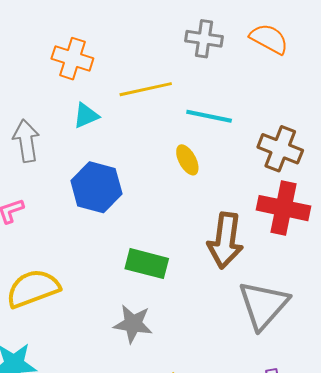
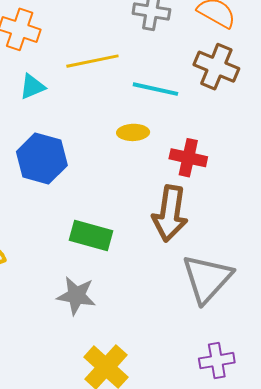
brown cross: (280, 149) -> (216, 67), moved
yellow ellipse: (187, 160) -> (133, 132), turned -64
red cross: (283, 208) -> (188, 158), moved, size x0.7

